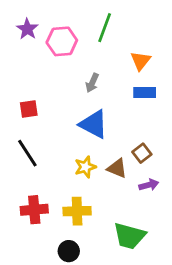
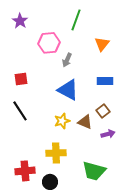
pink hexagon: (62, 41) -> (49, 43), moved
blue rectangle: (145, 92) -> (105, 81), moved
red cross: (34, 210) -> (25, 171), moved

